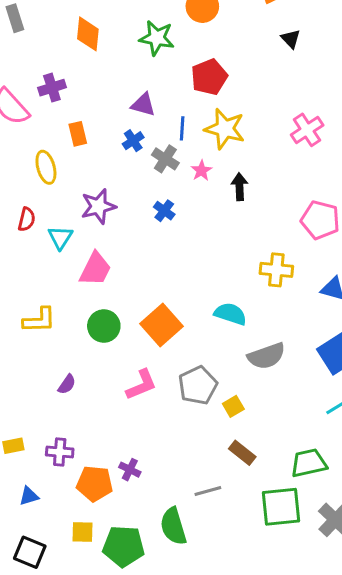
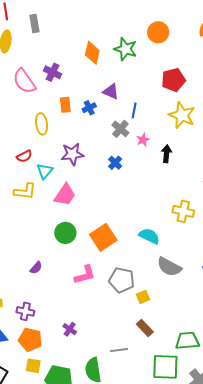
orange diamond: (88, 34) -> (92, 53), moved
red pentagon: (209, 77) -> (173, 80), moved
purple cross: (52, 88) -> (53, 72), turned 36
yellow star: (225, 129) -> (182, 115), moved
blue cross: (133, 141) -> (89, 108), moved
red semicircle: (27, 219) -> (24, 156), turned 42
yellow L-shape: (39, 320) -> (25, 191), moved
gray semicircle: (266, 356) -> (169, 267), turned 40
gray pentagon: (198, 385) -> (122, 280), turned 30
orange pentagon: (95, 484) -> (30, 340), moved

